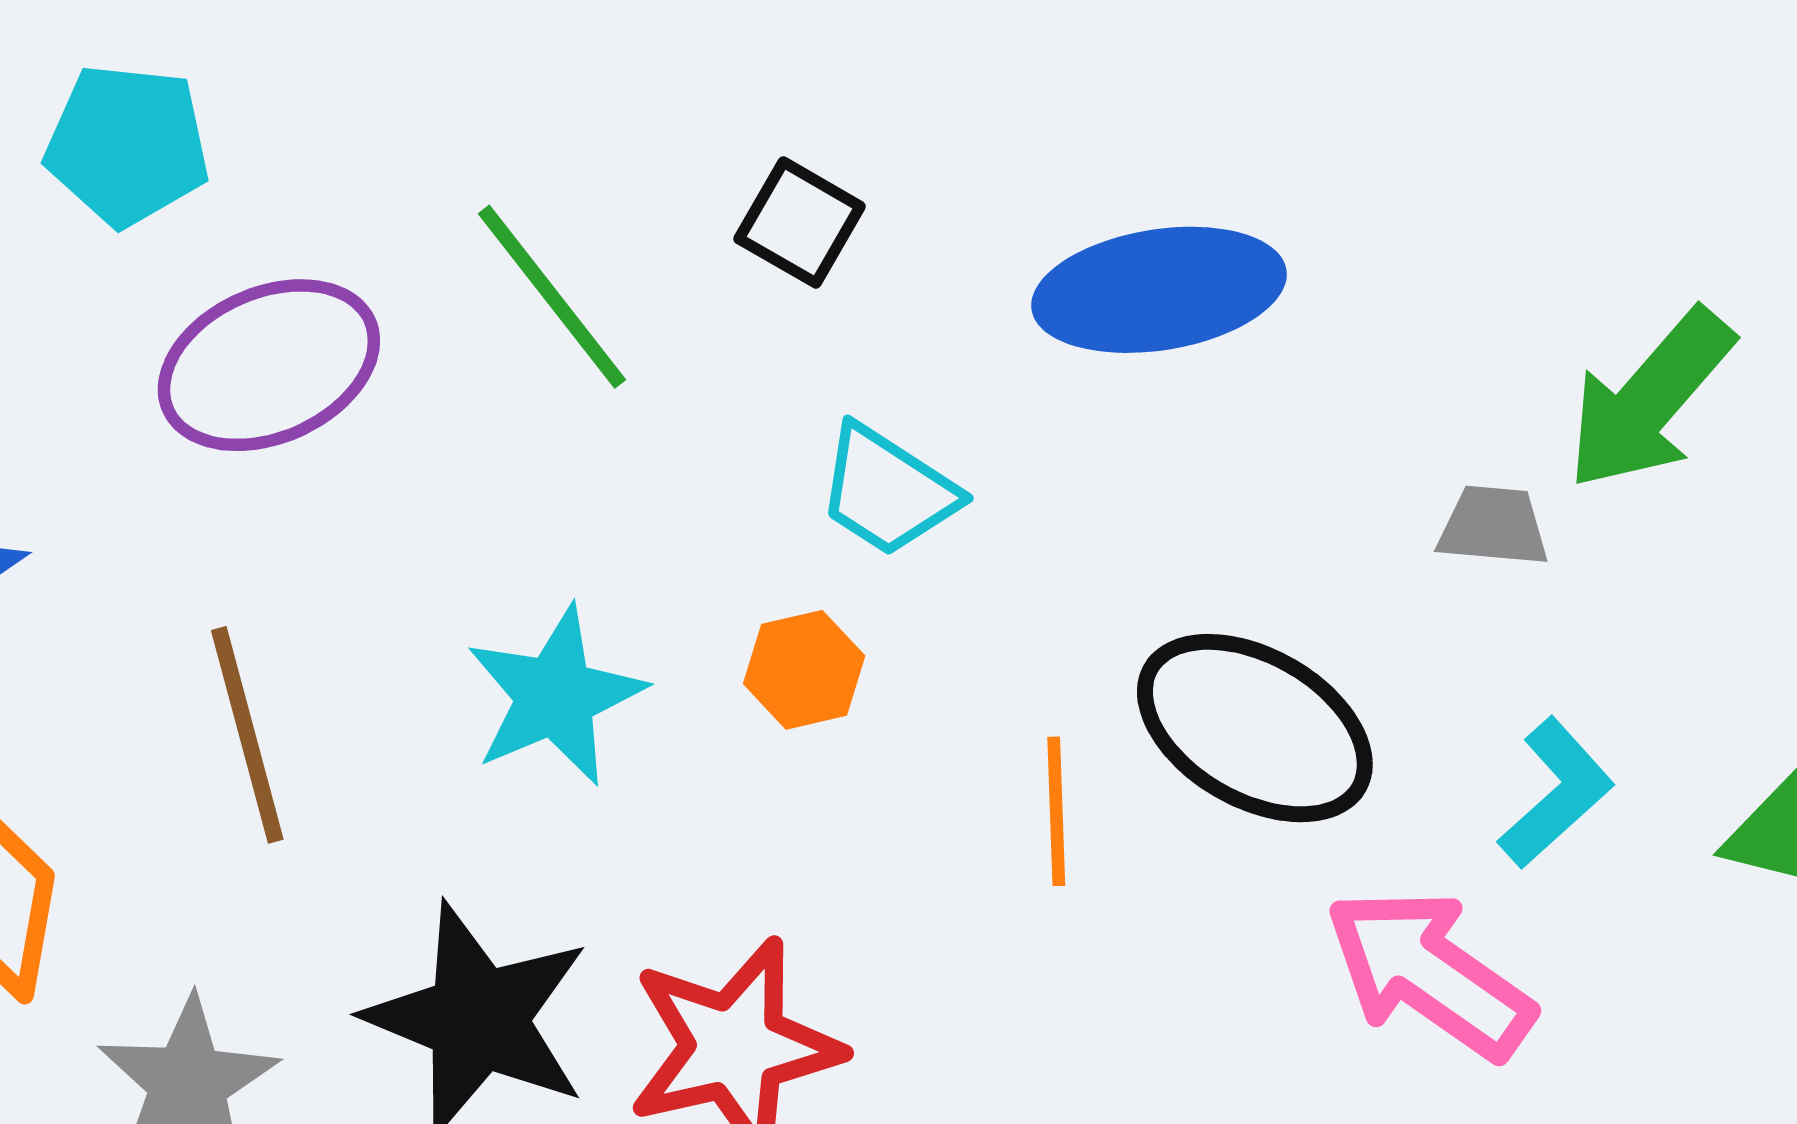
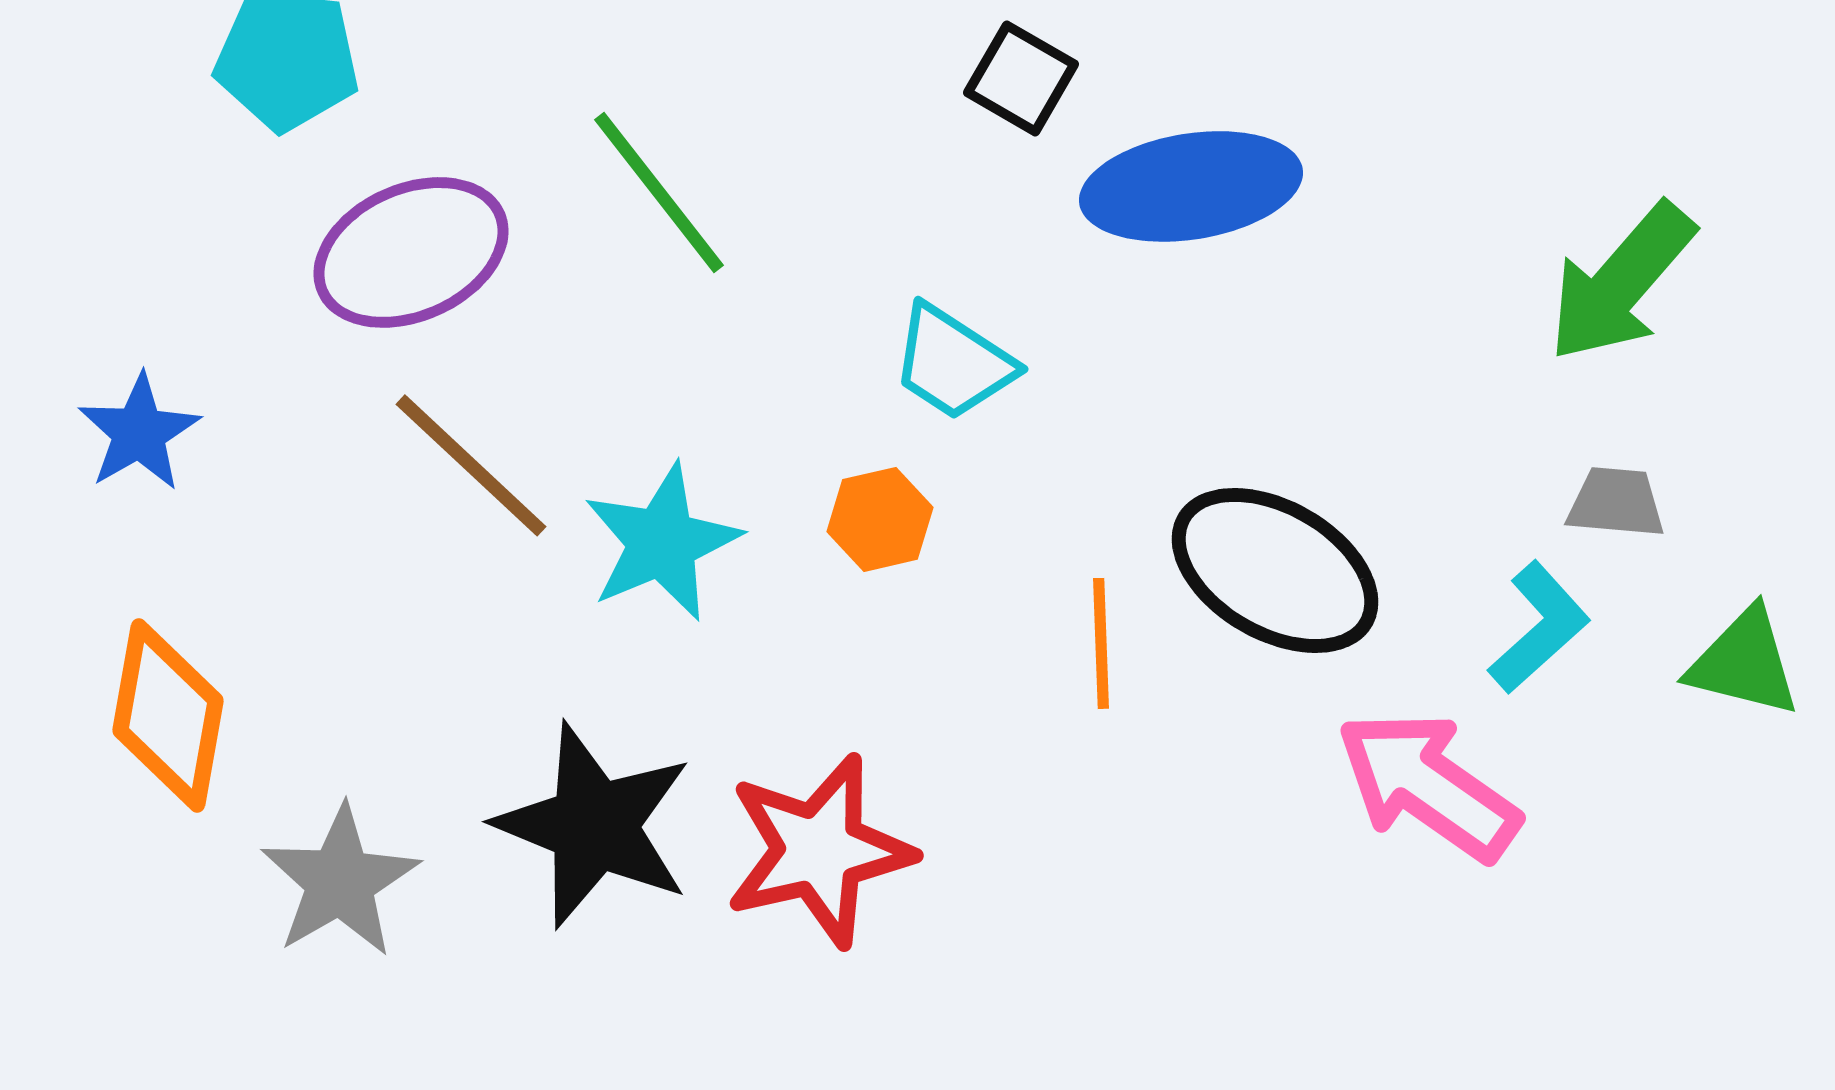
black square: (800, 223) -> (1021, 78), moved
gray trapezoid: (1493, 526) -> (1616, 502), moved
brown line: (247, 735) -> (471, 465), moved, turned -32

